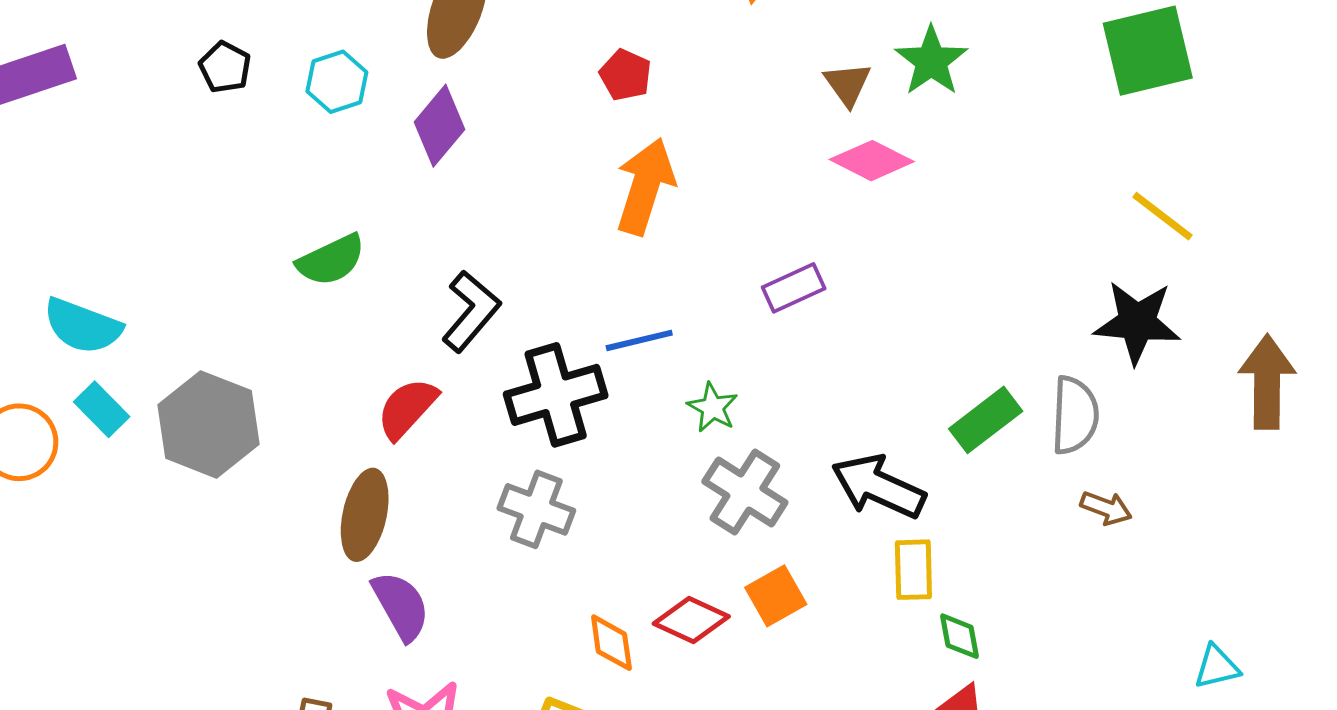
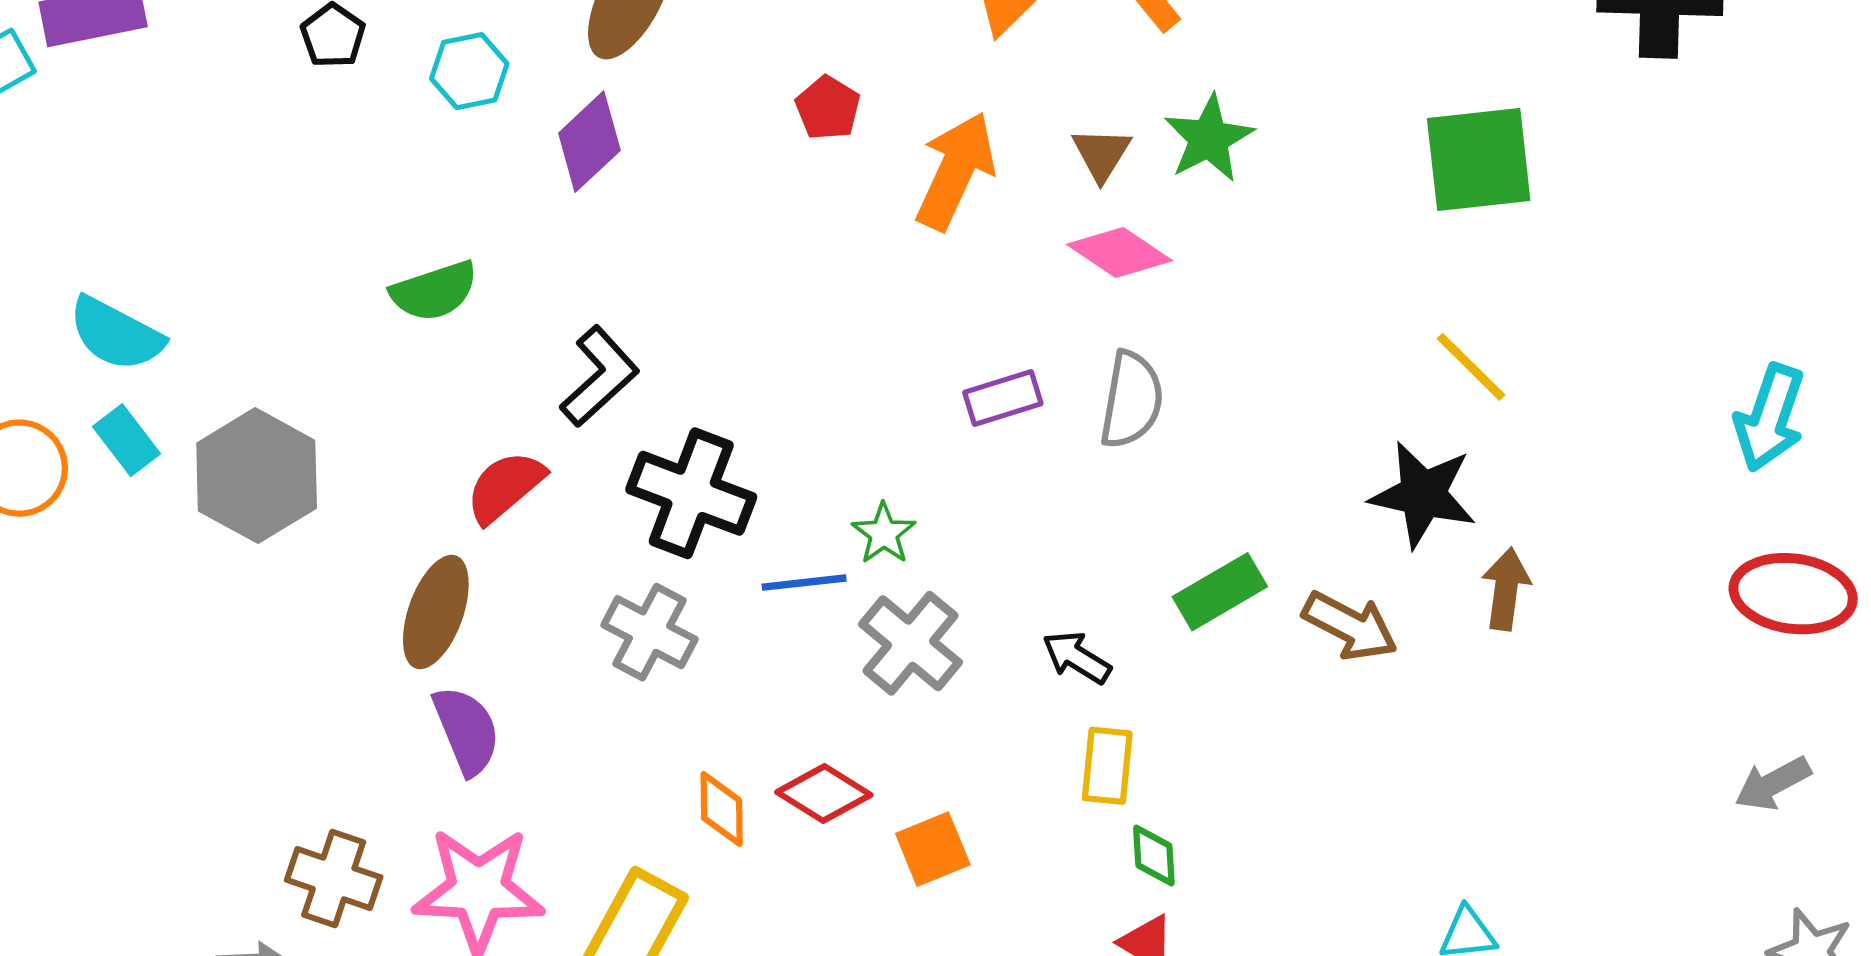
orange arrow: (645, 186) -> (955, 171), moved
blue line: (639, 340) -> (804, 583), moved
brown arrow: (1267, 382) -> (1506, 589), moved, size x0.7
black cross: (556, 395) -> (691, 493), turned 30
gray semicircle: (1075, 415) -> (1132, 400), moved
black arrow: (878, 487) -> (1077, 657), size x0.6
brown arrow: (1106, 508) -> (1350, 626), moved, size x1.5
orange square: (776, 596) -> (933, 849), moved

